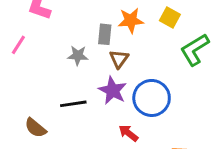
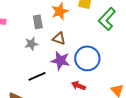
gray rectangle: (105, 34) -> (38, 22), moved
brown triangle: (119, 59) -> (59, 39), turned -32

